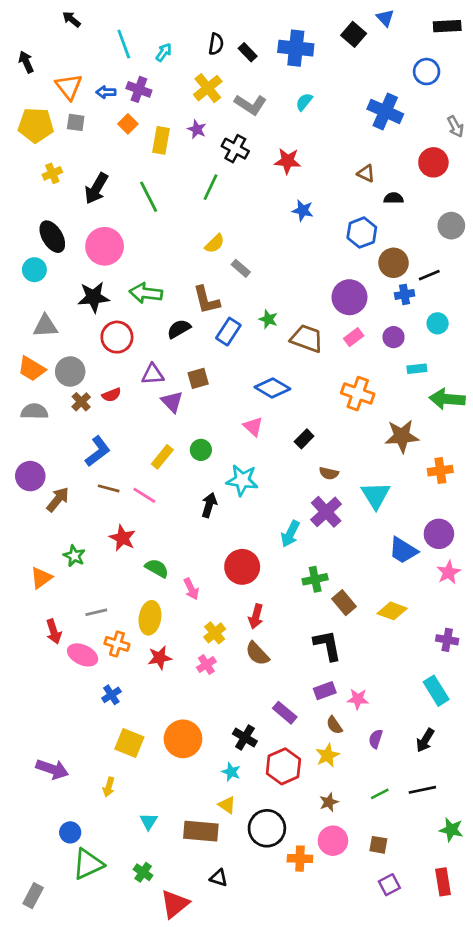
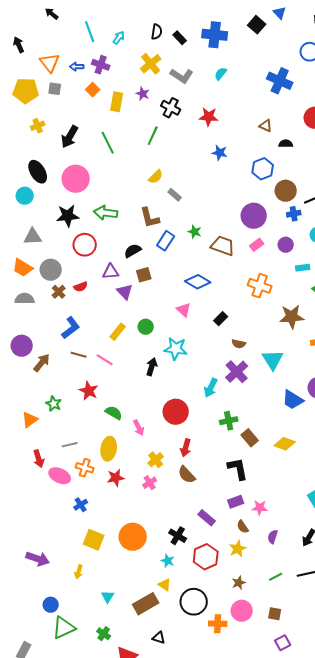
black semicircle: (179, 329) -> (133, 251), moved
brown rectangle: (201, 831) -> (146, 604), turned -35

